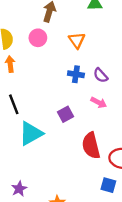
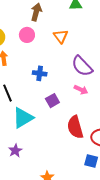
blue cross: (76, 74) -> (40, 73), moved
purple semicircle: (101, 75) -> (82, 66), size x1.6
purple star: (19, 189) -> (15, 151), moved

